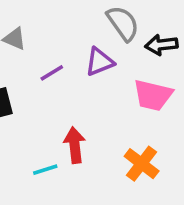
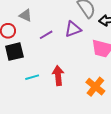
cyan line: (45, 170) -> (32, 77), moved

